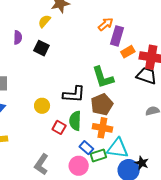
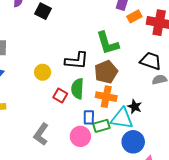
black trapezoid: (147, 76) -> (151, 61), moved
blue rectangle: (86, 148) -> (89, 117), turned 48
black star: (142, 163) -> (135, 107), moved

